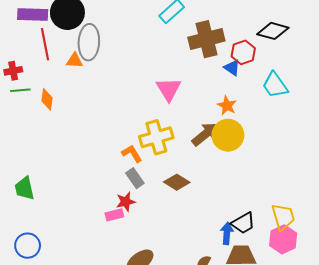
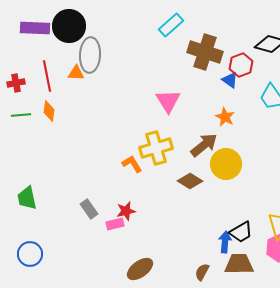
brown cross: (206, 39) -> (205, 52), turned 32
red line: (45, 44) -> (47, 76), moved
green line: (20, 90) -> (21, 115), moved
yellow circle: (228, 135) -> (226, 164), moved
gray rectangle: (135, 178) -> (89, 209), moved
brown diamond: (177, 182) -> (190, 181), moved

